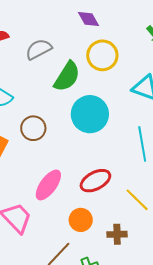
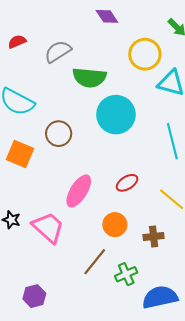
yellow circle: (102, 55) -> (145, 54), moved
green semicircle: (67, 77) -> (89, 78), turned 68
red ellipse: (95, 181) -> (127, 183), size x0.7

